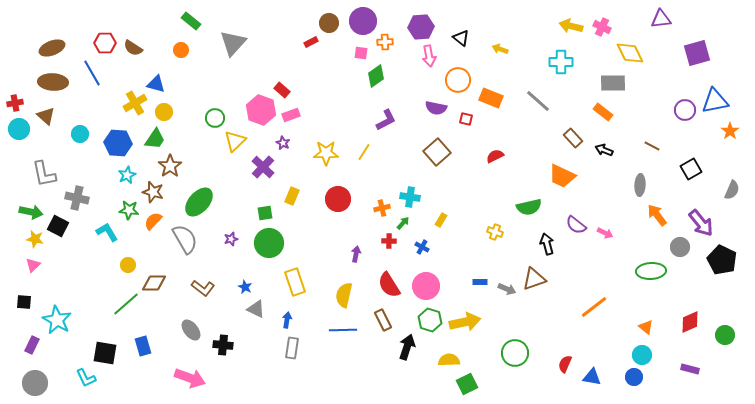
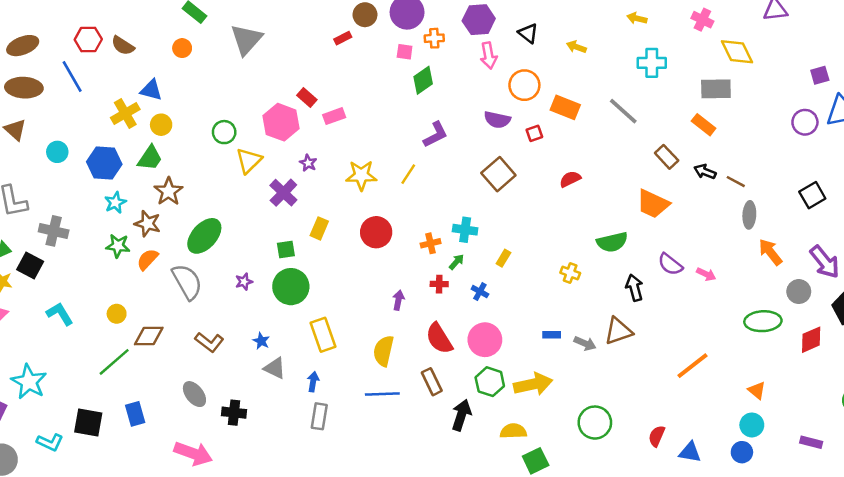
yellow arrow: (571, 26) -> (637, 18), moved, size x0.7
purple square: (697, 53) -> (820, 75), moved, size x0.6
pink rectangle: (291, 115) -> (334, 116), moved
red square: (466, 119) -> (534, 133), turned -32
brown line: (652, 146) -> (736, 182), moved
cyan L-shape: (107, 232) -> (60, 314), moved
red diamond: (690, 322) -> (811, 340), moved
cyan L-shape: (86, 378) -> (50, 442), moved, turned -40

